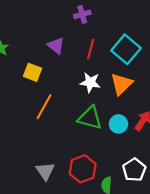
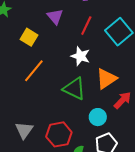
orange triangle: (121, 84) -> (106, 79), moved
cyan circle: (118, 124) -> (98, 117), moved

